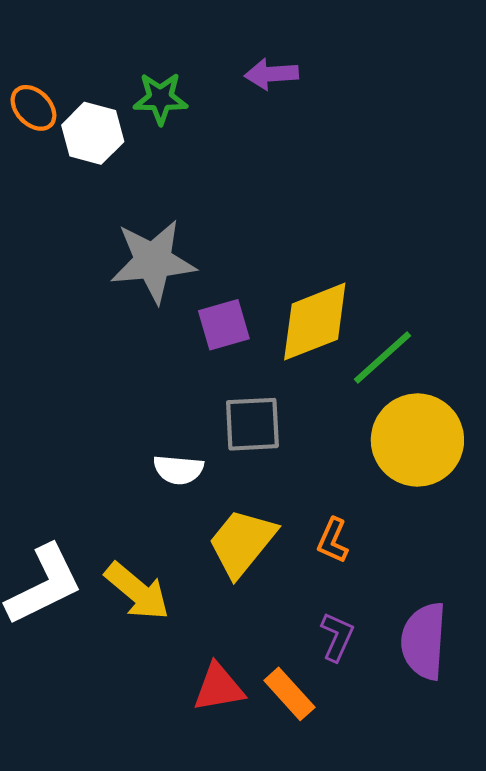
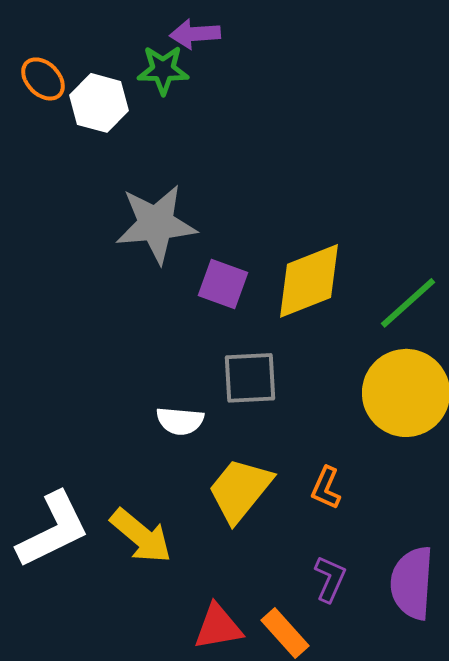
purple arrow: (271, 74) -> (195, 34), moved
purple square: (224, 325) -> (223, 284), turned 36
green line: (383, 358) -> (408, 303), moved

